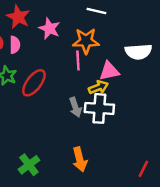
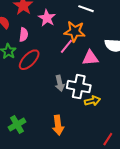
pink semicircle: (15, 45) -> (24, 35), moved
pink line: (78, 61) -> (66, 46), turned 35
yellow arrow: (98, 87) -> (92, 101), moved

